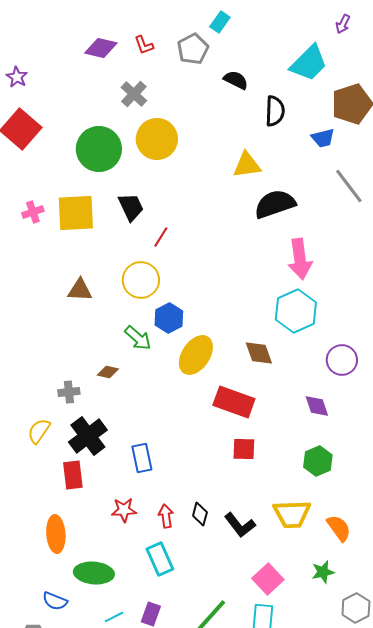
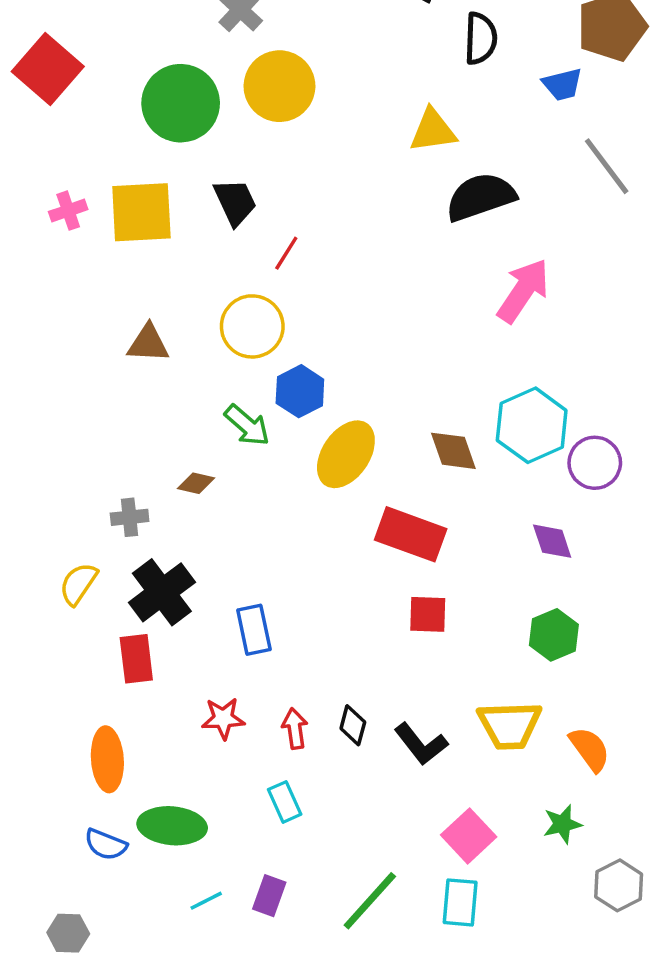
pink arrow: (300, 259) -> (523, 291), turned -138
cyan hexagon: (296, 311) -> (532, 425), moved
cyan rectangle: (160, 559) -> (285, 802), size x0.7
blue semicircle: (55, 601) -> (106, 845), moved

